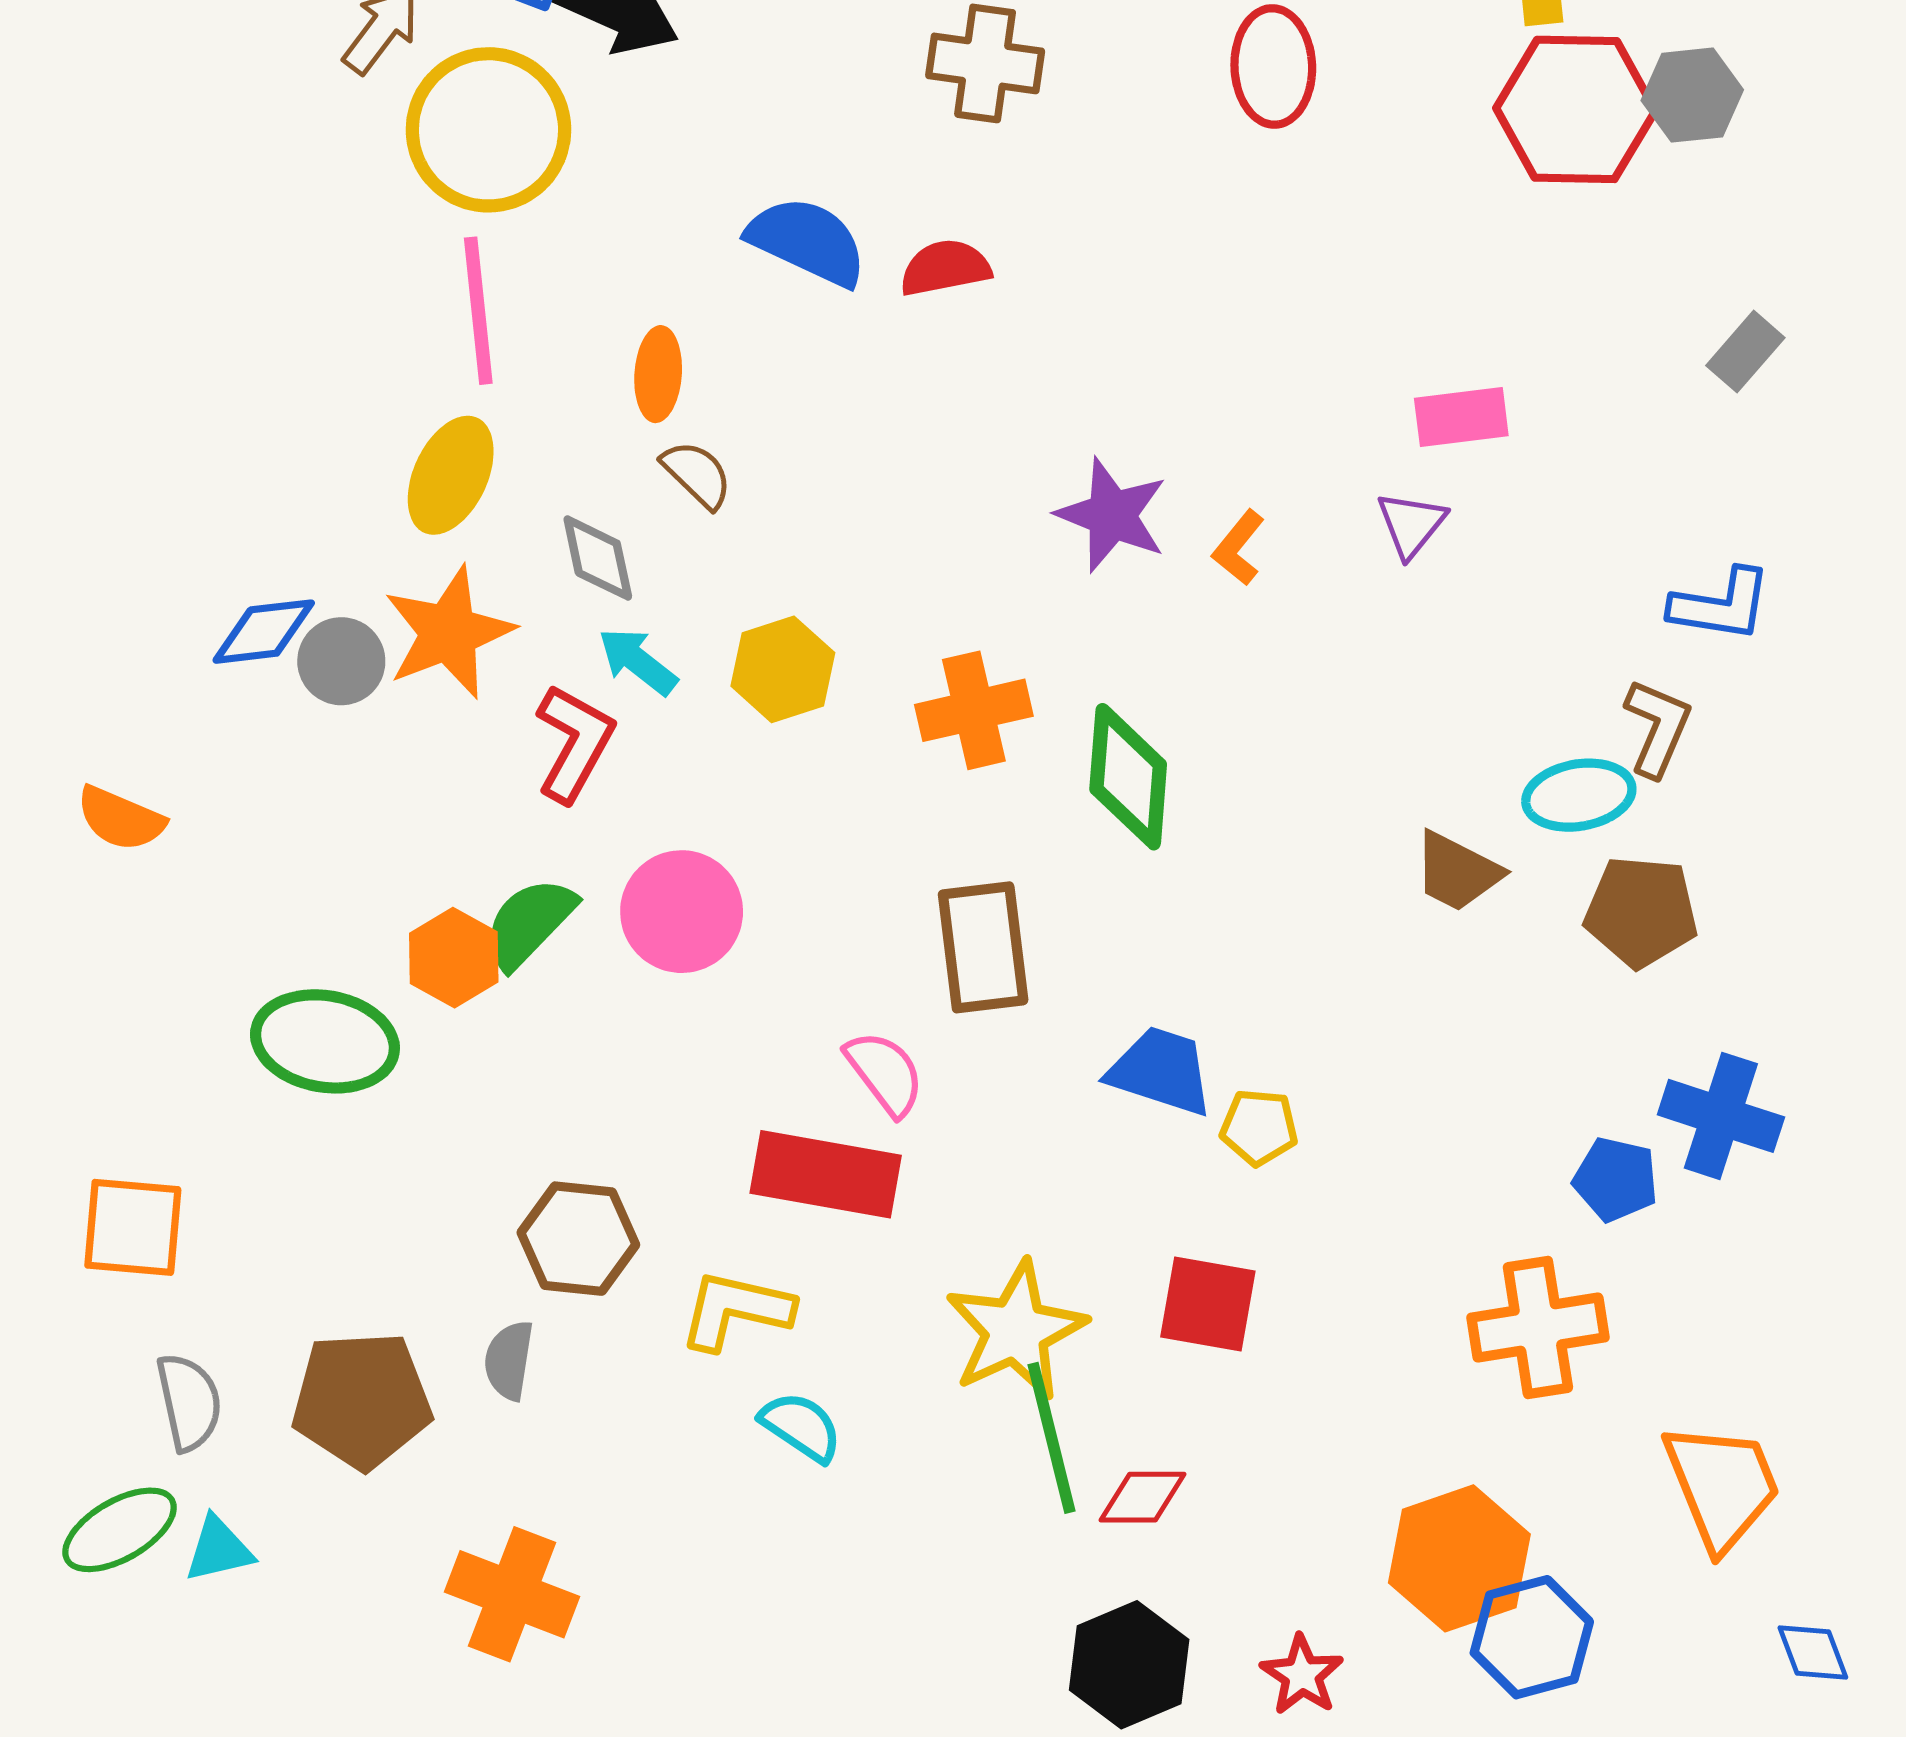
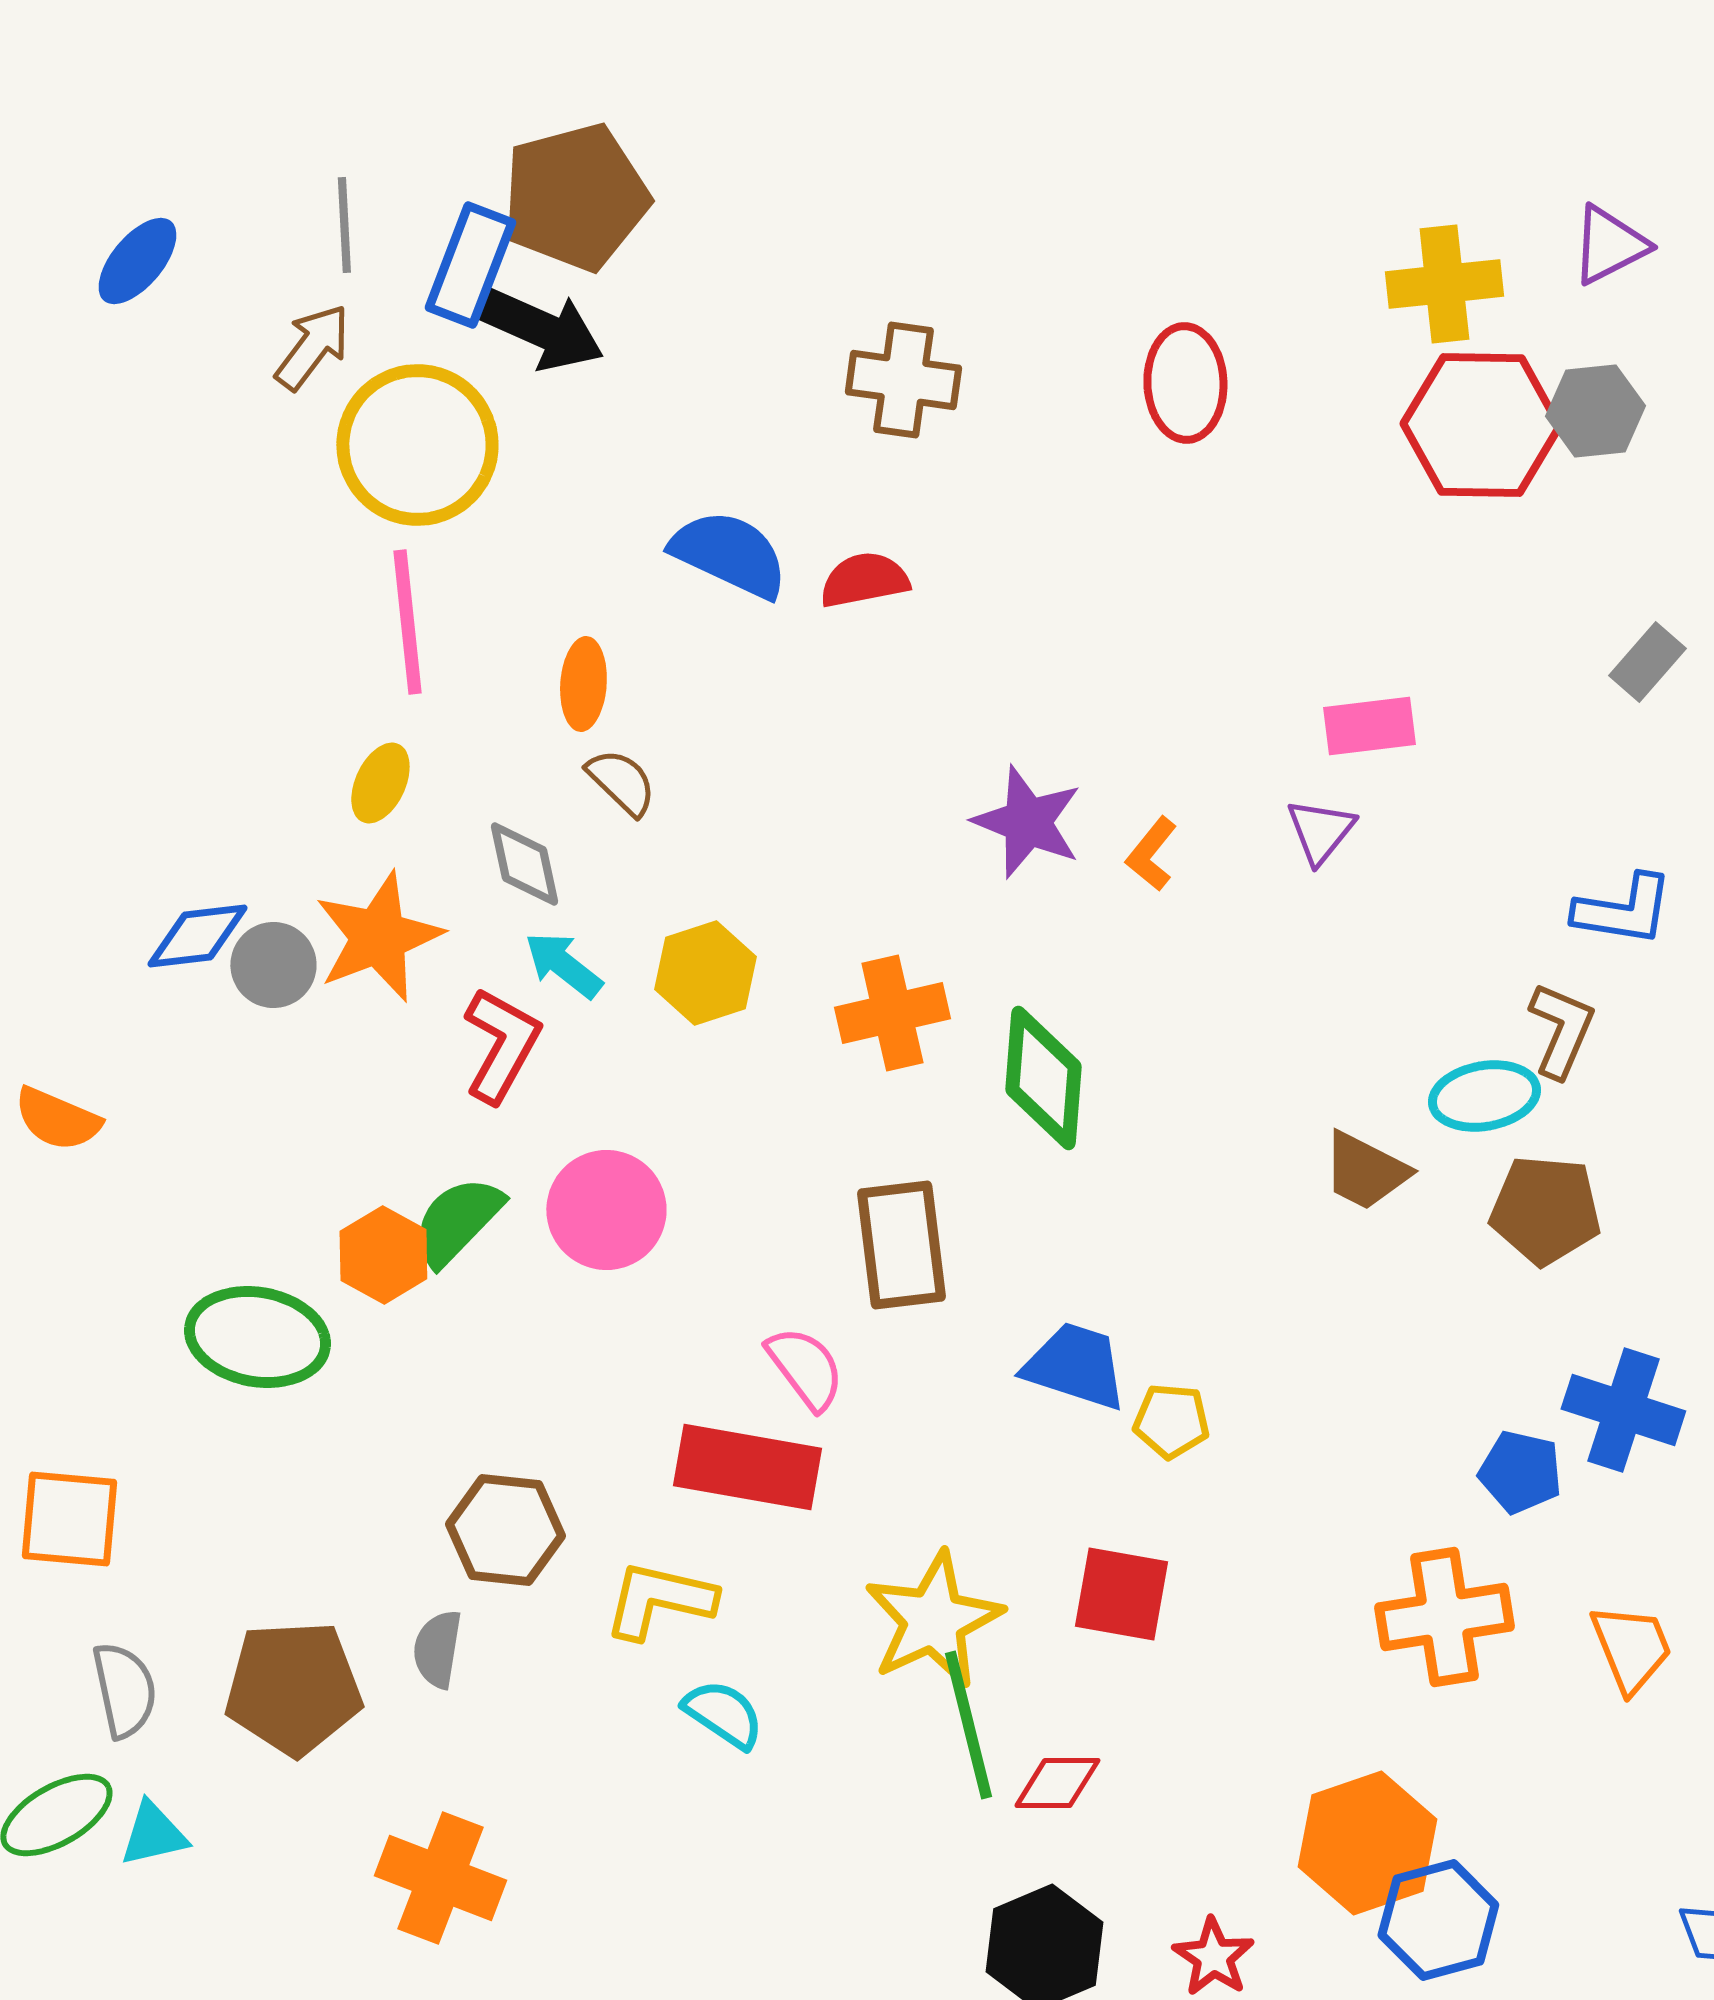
yellow ellipse: (451, 475) -> (380, 783), size x0.7
orange trapezoid: (1722, 1486) -> (1631, 1648), moved, size x0.7

